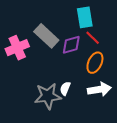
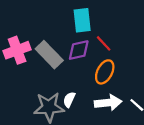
cyan rectangle: (85, 17) -> (82, 20), moved
gray rectangle: (46, 36) -> (49, 55), moved

